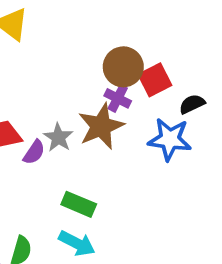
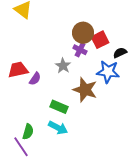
brown star: (101, 126) -> (85, 90), moved, turned -30
gray star: (58, 137) -> (63, 66), moved

